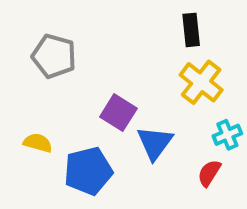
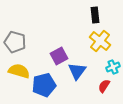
gray pentagon: (54, 56) -> (15, 42), moved
purple square: (118, 113) -> (59, 56), turned 30
yellow semicircle: (38, 143) -> (19, 71), size x1.5

